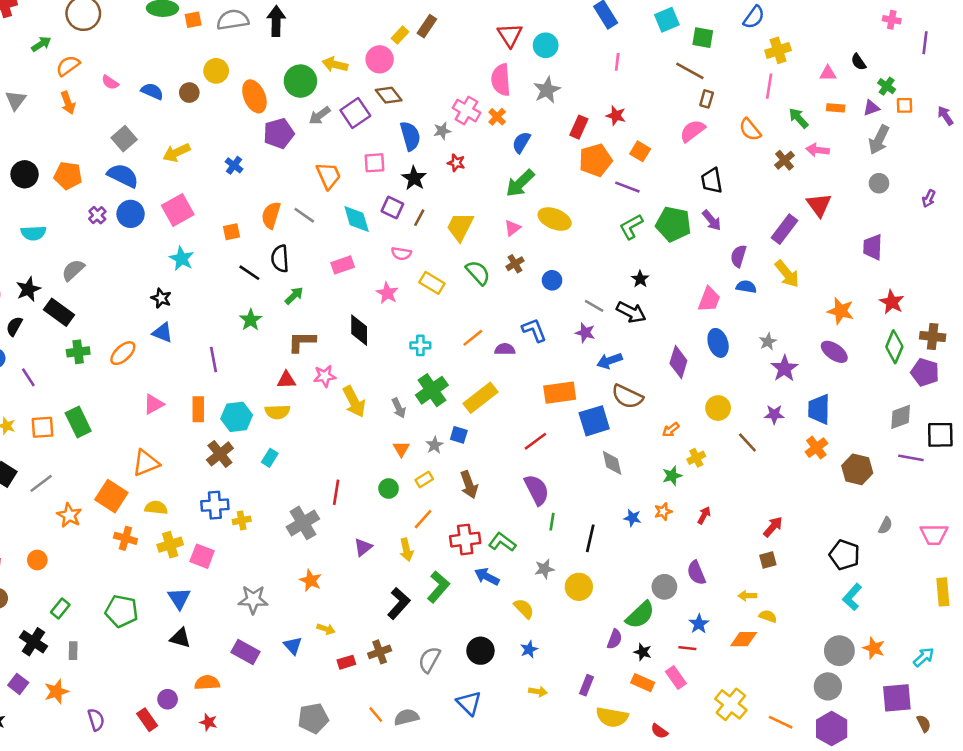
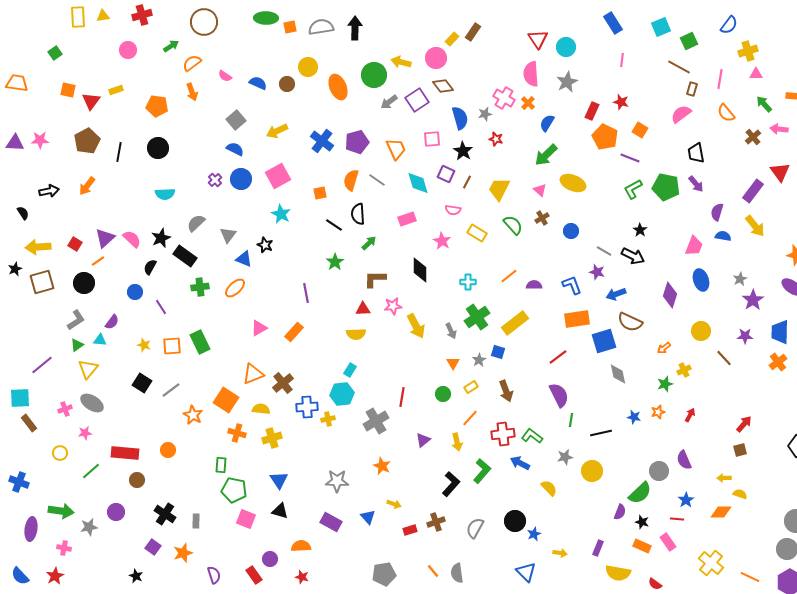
green square: (703, 38) -> (689, 41), turned -36
pink triangle: (828, 73) -> (756, 74), moved
pink line: (769, 86) -> (720, 79), moved
gray triangle: (16, 100) -> (228, 235), moved
purple pentagon: (279, 133) -> (357, 142), moved
orange pentagon: (595, 160) -> (605, 137), turned -30
blue cross: (234, 165) -> (322, 141), size x1.6
orange pentagon: (68, 176) -> (157, 106), moved
blue semicircle: (123, 176) -> (235, 149), size x0.7
pink triangle: (512, 228) -> (540, 190), turned -40
blue L-shape: (534, 330) -> (572, 285), moved
blue triangle: (162, 333) -> (244, 259), moved
orange rectangle: (198, 409) -> (294, 332), turned 42
cyan hexagon: (237, 417) -> (342, 394), moved
brown cross: (220, 454) -> (283, 383), moved
black line: (590, 538) -> (601, 433), turned 65
pink square: (202, 556) -> (246, 519), moved
green rectangle: (60, 609) -> (221, 465), moved, turned -35
blue star: (529, 649) -> (534, 534), moved
blue triangle: (469, 703) -> (526, 572), moved
gray semicircle: (406, 717) -> (457, 573), turned -84

